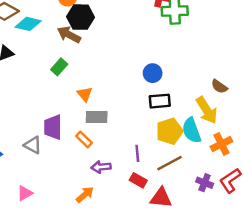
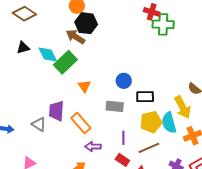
cyan diamond: (28, 24) -> (48, 55), moved, turned 45
green rectangle: (59, 67) -> (65, 62), size x1.6
blue circle: (153, 73) -> (124, 81), moved
gray rectangle: (97, 117) -> (115, 106), moved
orange rectangle: (84, 139) -> (81, 123), size x1.5

